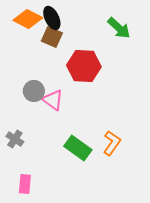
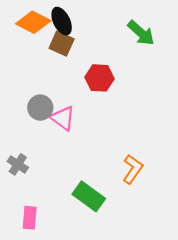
red hexagon: (84, 66) -> (99, 78), size x0.7
green rectangle: (78, 148) -> (89, 196), moved

